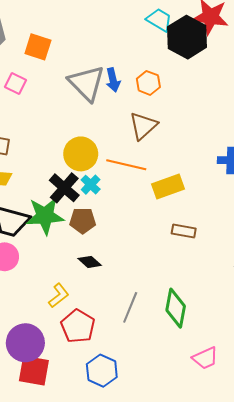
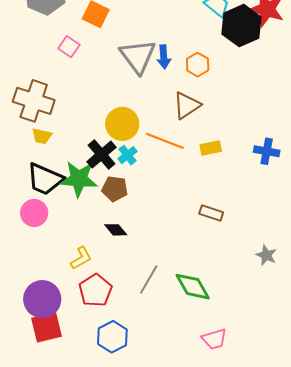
yellow rectangle: (168, 187) -> (211, 148), moved, size x0.7
green diamond: (176, 308) -> (193, 287), turned -48
red square: (34, 371) -> (47, 327), turned -32

